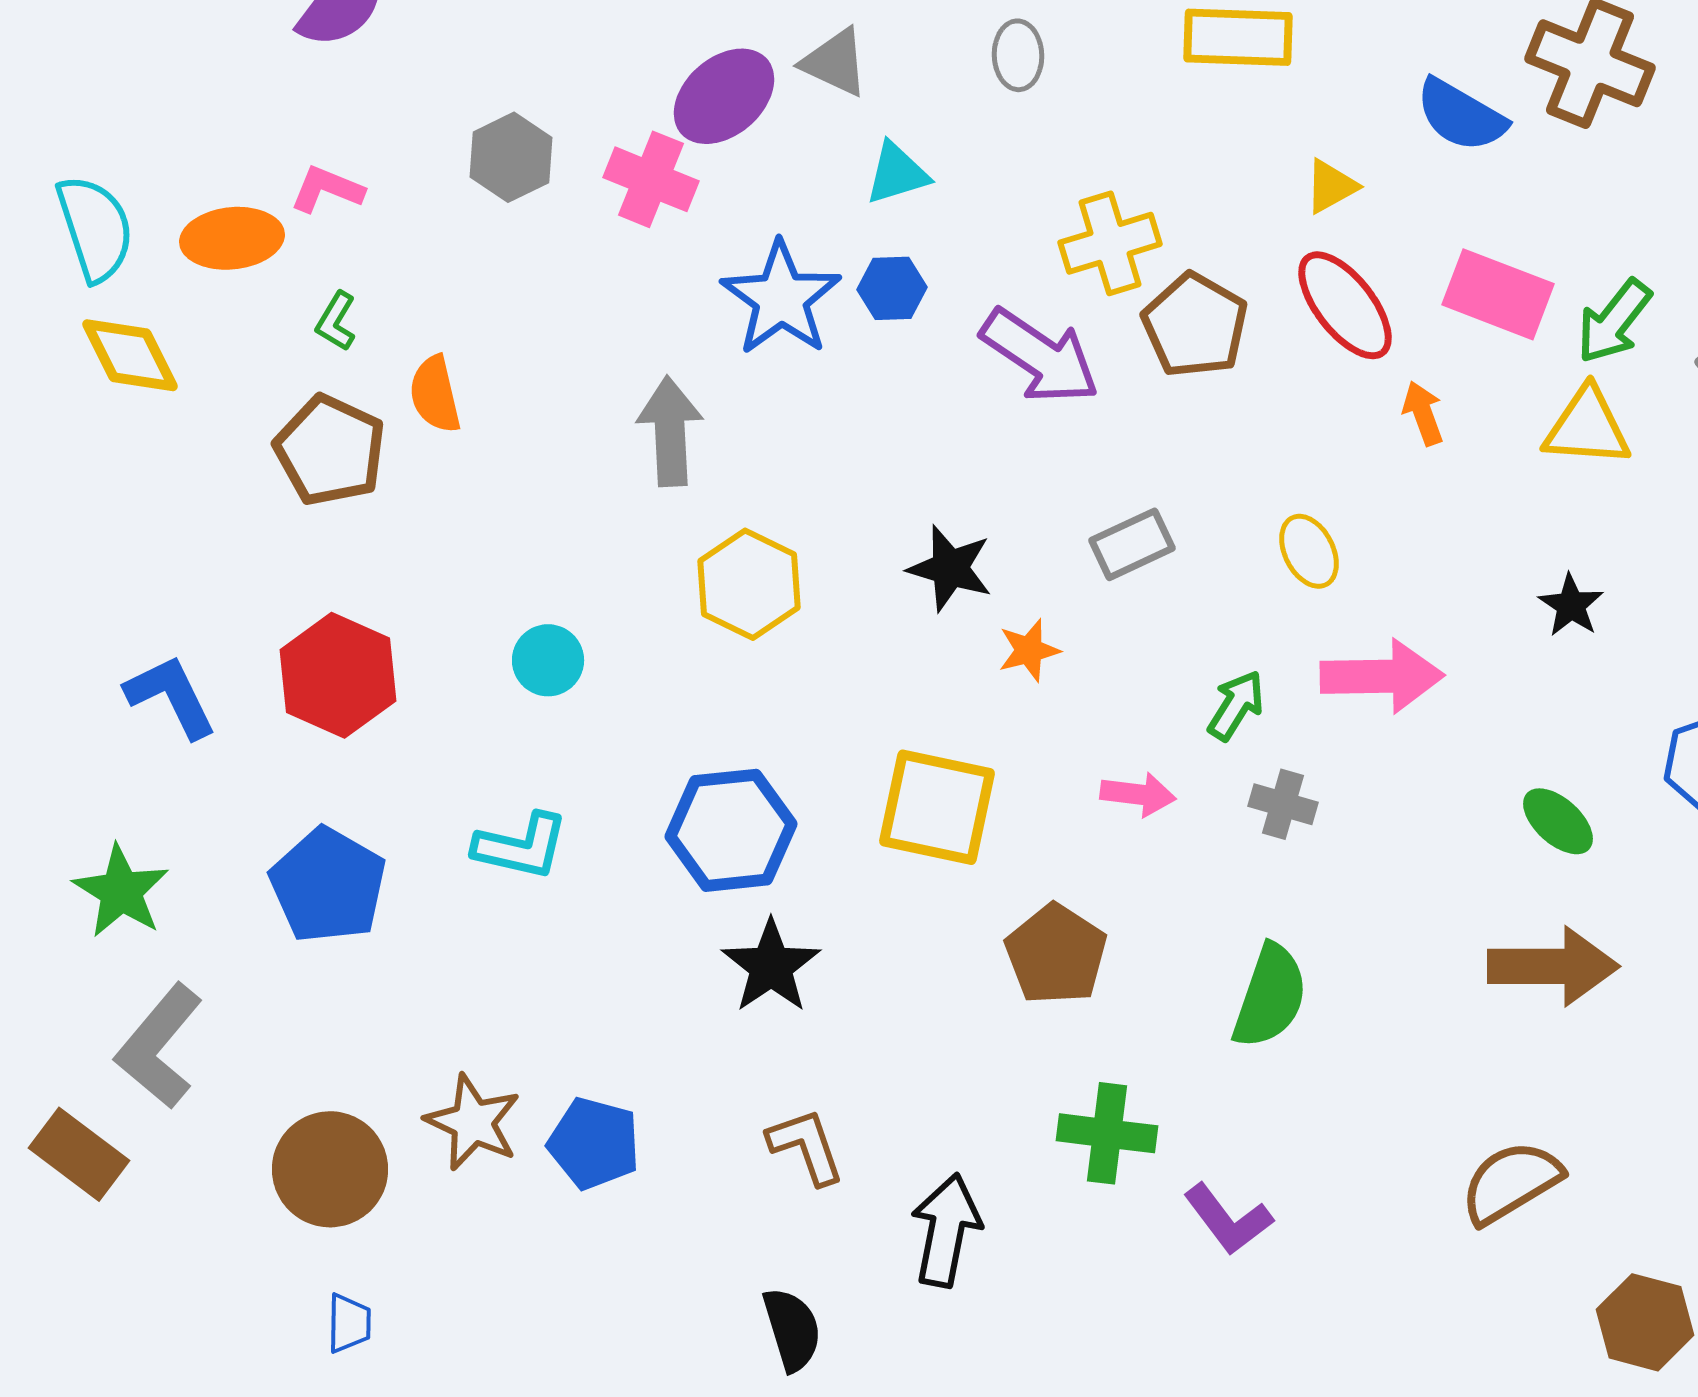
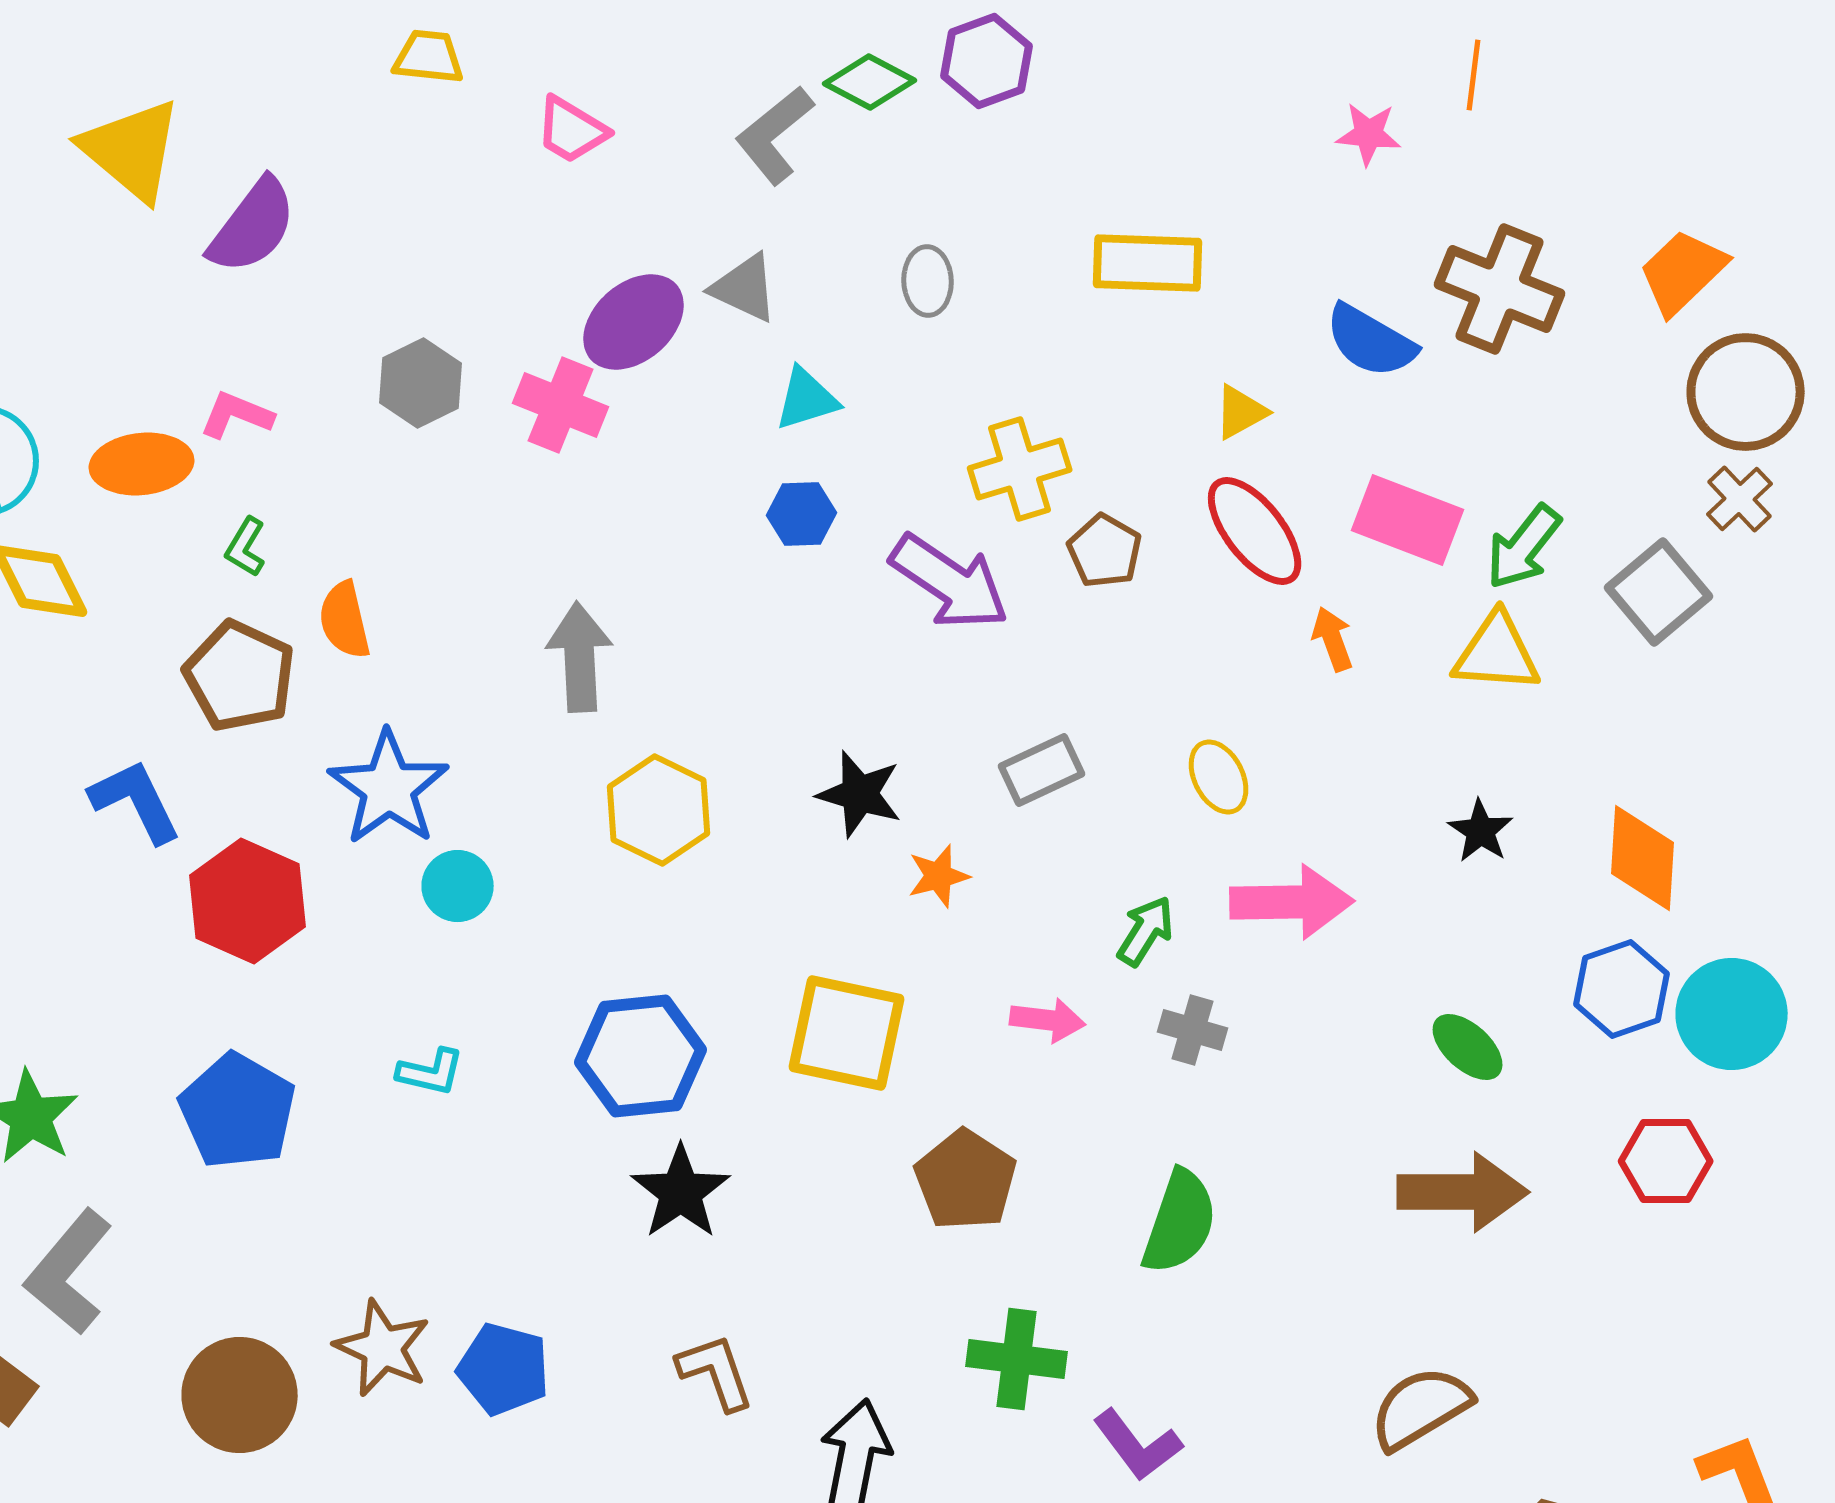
blue star: (781, 298) -> (389, 788), moved
brown pentagon: (1195, 325) -> (1105, 551), size x0.7
blue L-shape: (171, 696) -> (136, 801), moved
cyan L-shape: (521, 846) -> (431, 1072), size x0.7

